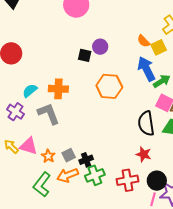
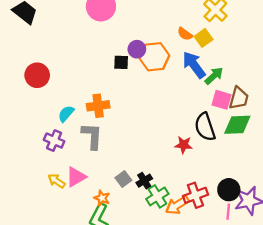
orange hexagon: (109, 86) -> (154, 57), moved
gray L-shape: (49, 114) -> (92, 136), turned 35
pink triangle: (29, 146) -> (76, 177), turned -36
red star: (144, 154) -> (184, 145), moved
orange star: (48, 156) -> (102, 198), moved
orange arrow: (68, 175) -> (177, 205), moved

